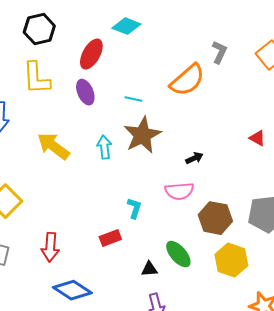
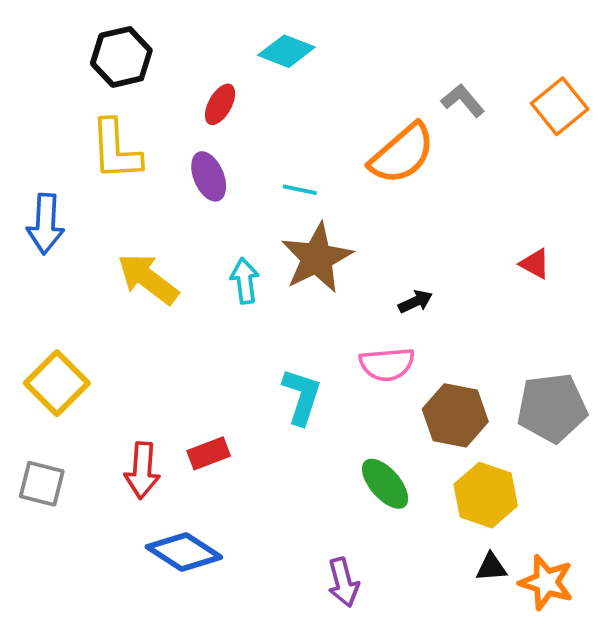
gray L-shape: (219, 52) -> (463, 101), turned -65
red ellipse: (91, 54) -> (220, 104), size x0.7
cyan L-shape: (134, 208) -> (302, 396), size x1.4
red rectangle: (110, 238) -> (209, 453), moved
black triangle: (149, 269) -> (491, 567), moved

